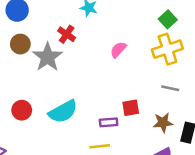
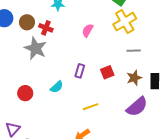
brown circle: (20, 44) -> (27, 22), moved
cyan semicircle: (63, 112) -> (57, 87), size x0.6
purple rectangle: (109, 122) -> (80, 71), moved, turned -56

